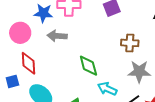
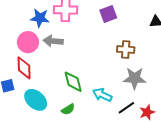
pink circle: (20, 33) -> (28, 42), moved
green diamond: (88, 66) -> (73, 82), moved

